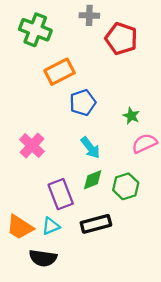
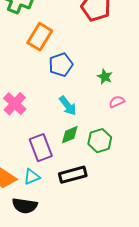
orange rectangle: (60, 72) -> (40, 37), turned -32
pink semicircle: (144, 143) -> (117, 102), size x0.7

